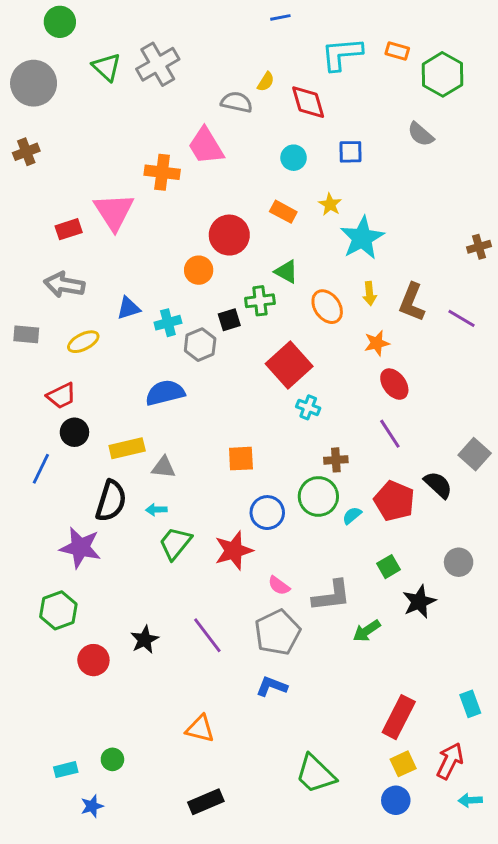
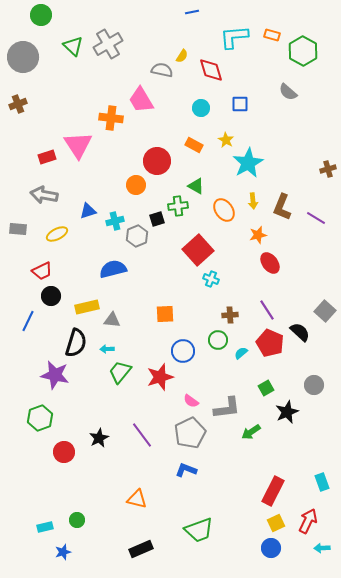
purple line: (390, 434) -> (267, 310), moved
green circle: (318, 496) -> (218, 340), size x0.7
green trapezoid: (315, 774) -> (199, 530), moved, turned -64

